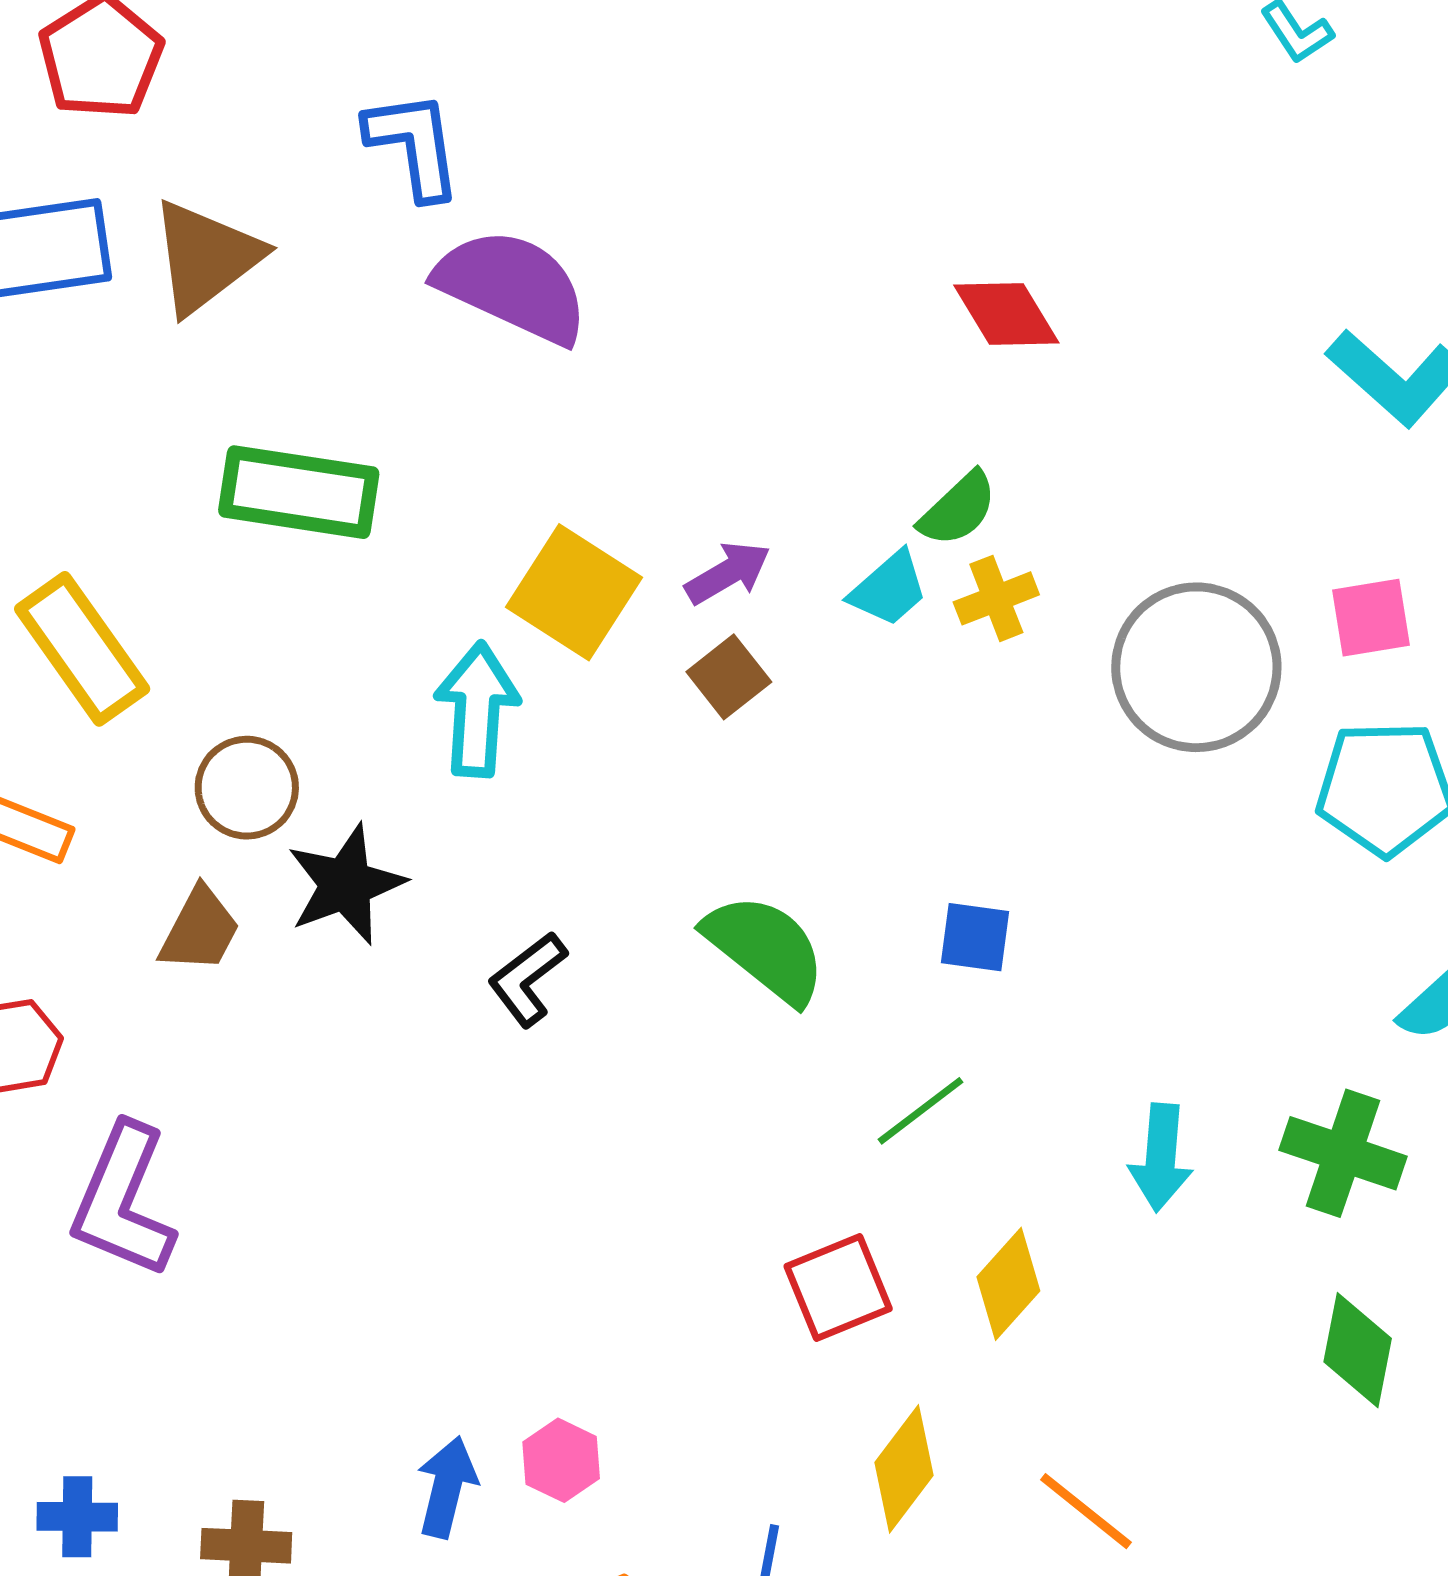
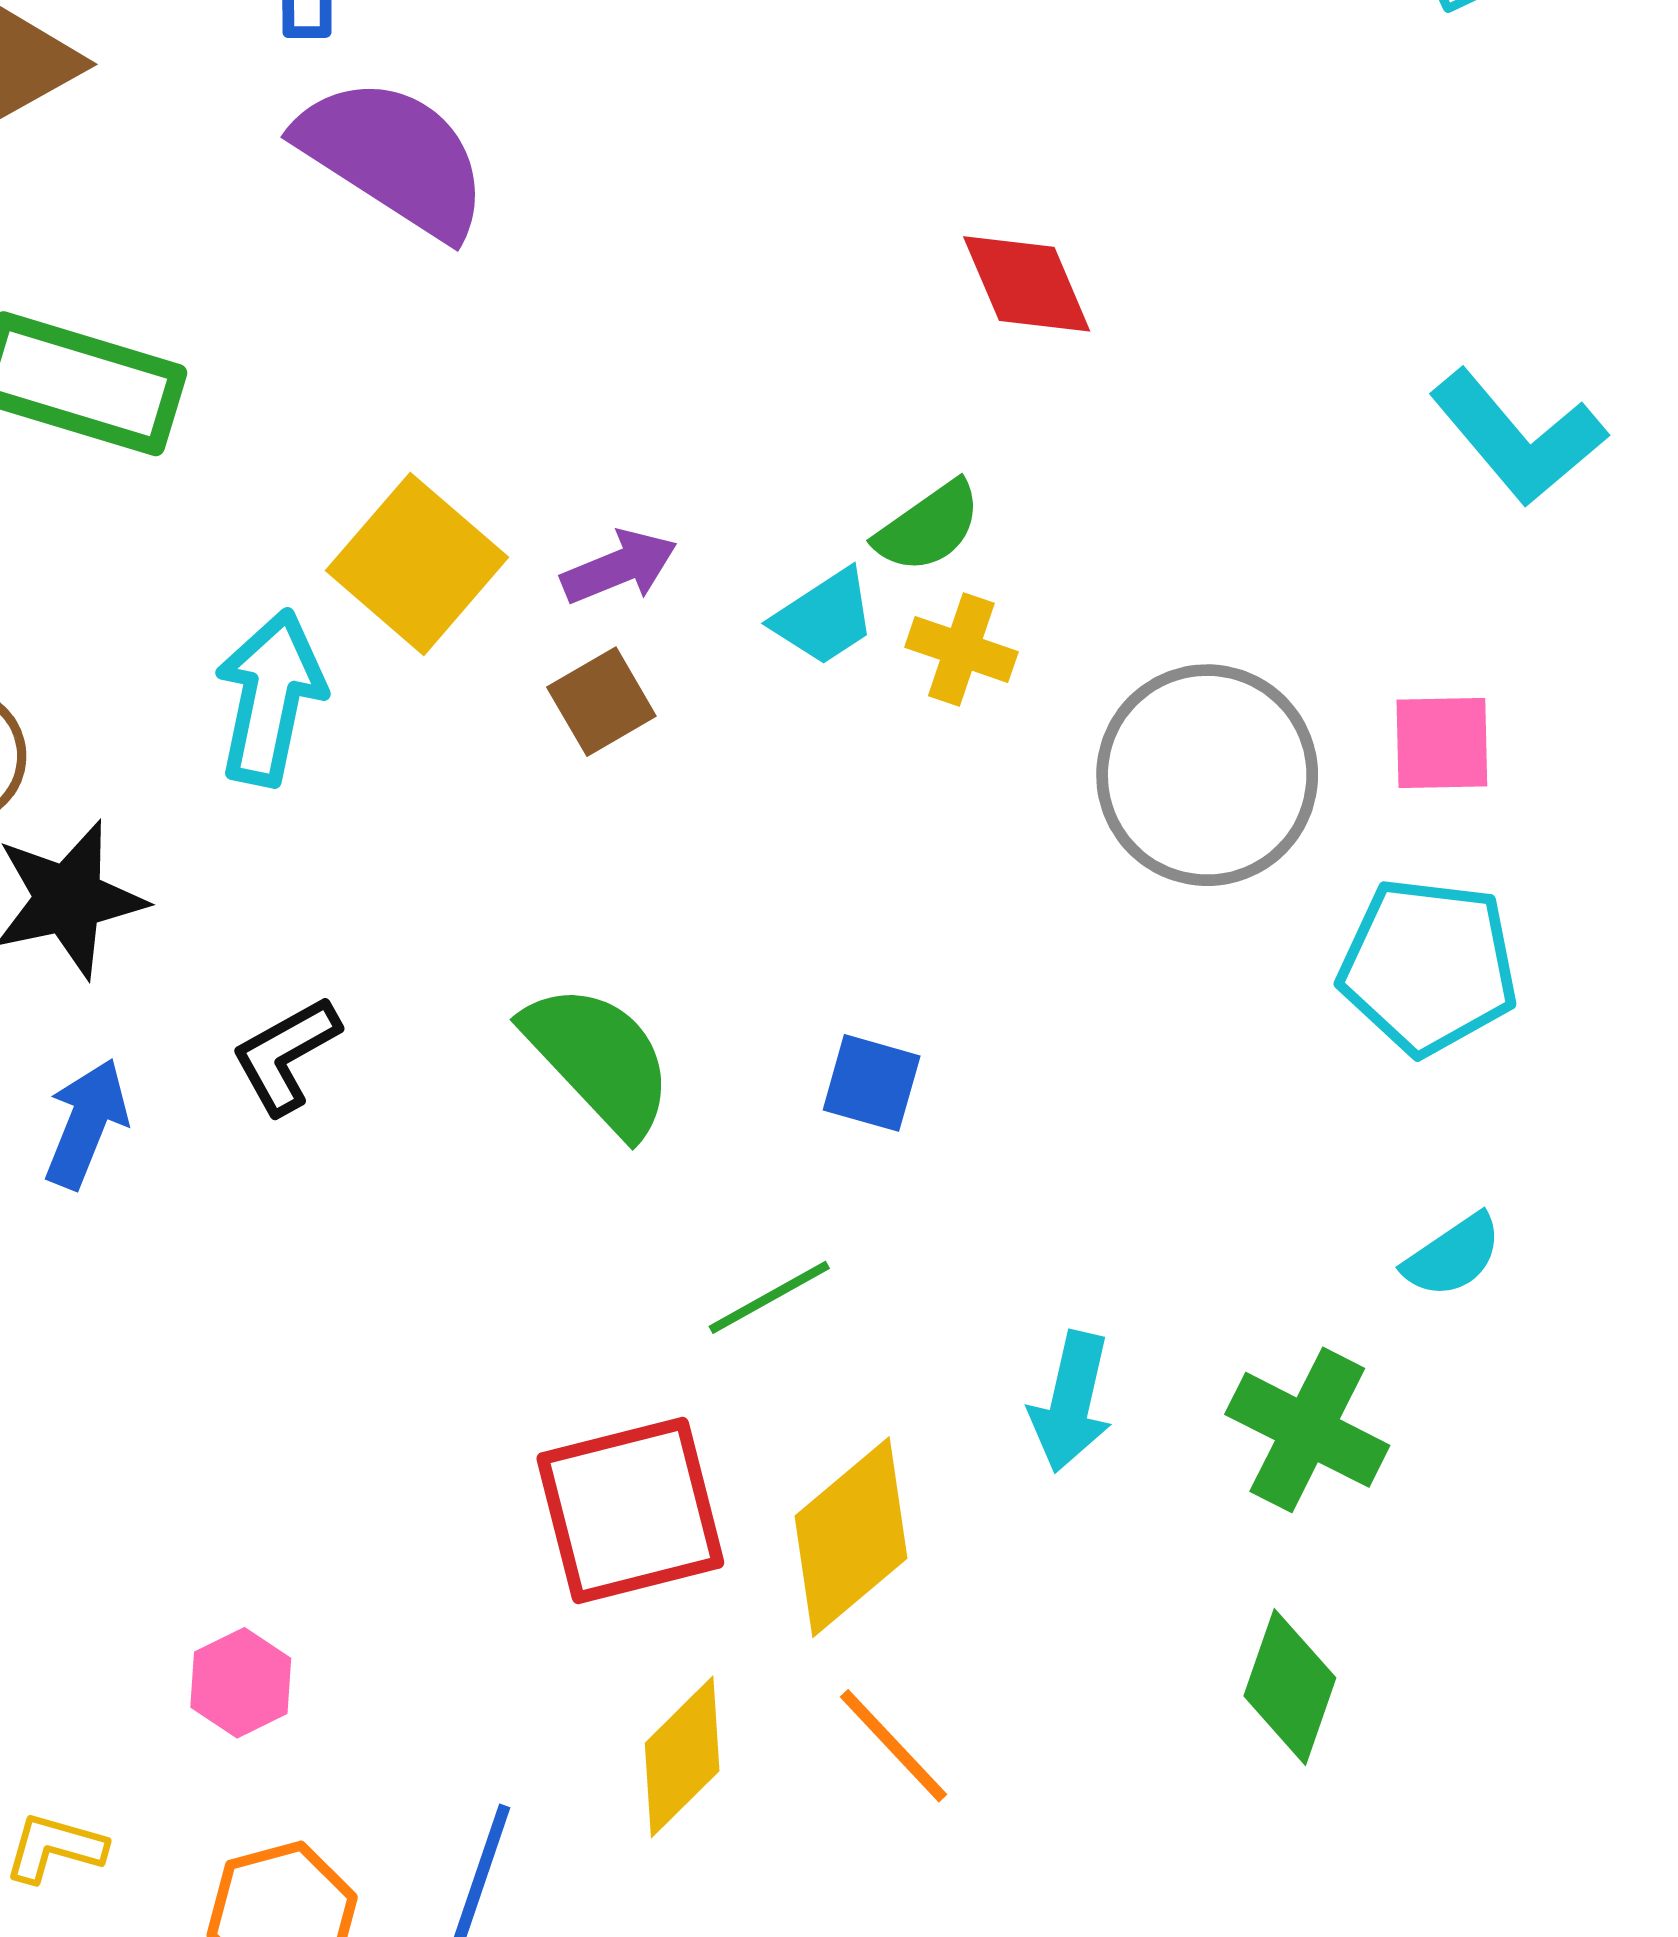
yellow cross: (996, 598) -> (961, 649), turned 32
yellow diamond: (1008, 1284) -> (851, 1537), size x1.4
red square: (838, 1287) -> (630, 1510), size x1.4
blue arrow: (447, 1487) -> (86, 1124), moved
orange line: (1086, 1511) -> (893, 1746), moved

